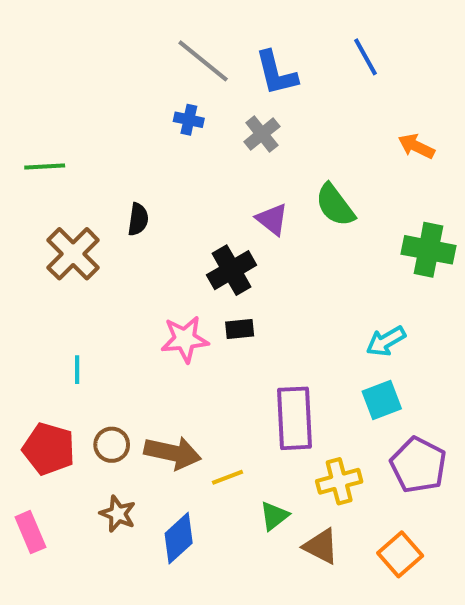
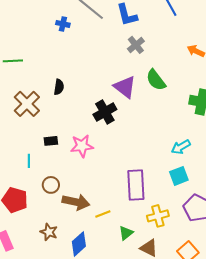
blue cross: (189, 120) -> (63, 24), moved
gray cross: (262, 134) -> (136, 45), moved
purple triangle: (272, 219) -> (125, 87), size x1.4
black rectangle: (240, 329) -> (51, 141), moved
brown circle: (112, 445) -> (51, 185), moved

